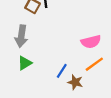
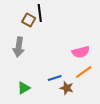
green triangle: (25, 63) -> (24, 88), moved
blue line: (62, 71) -> (55, 78), turned 40

